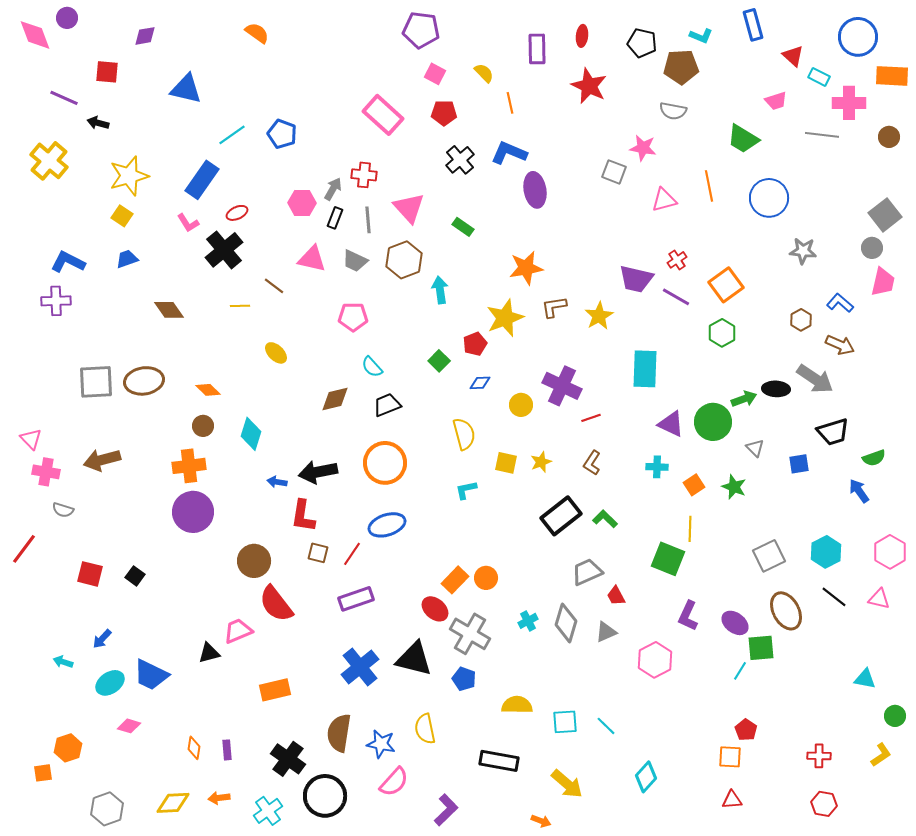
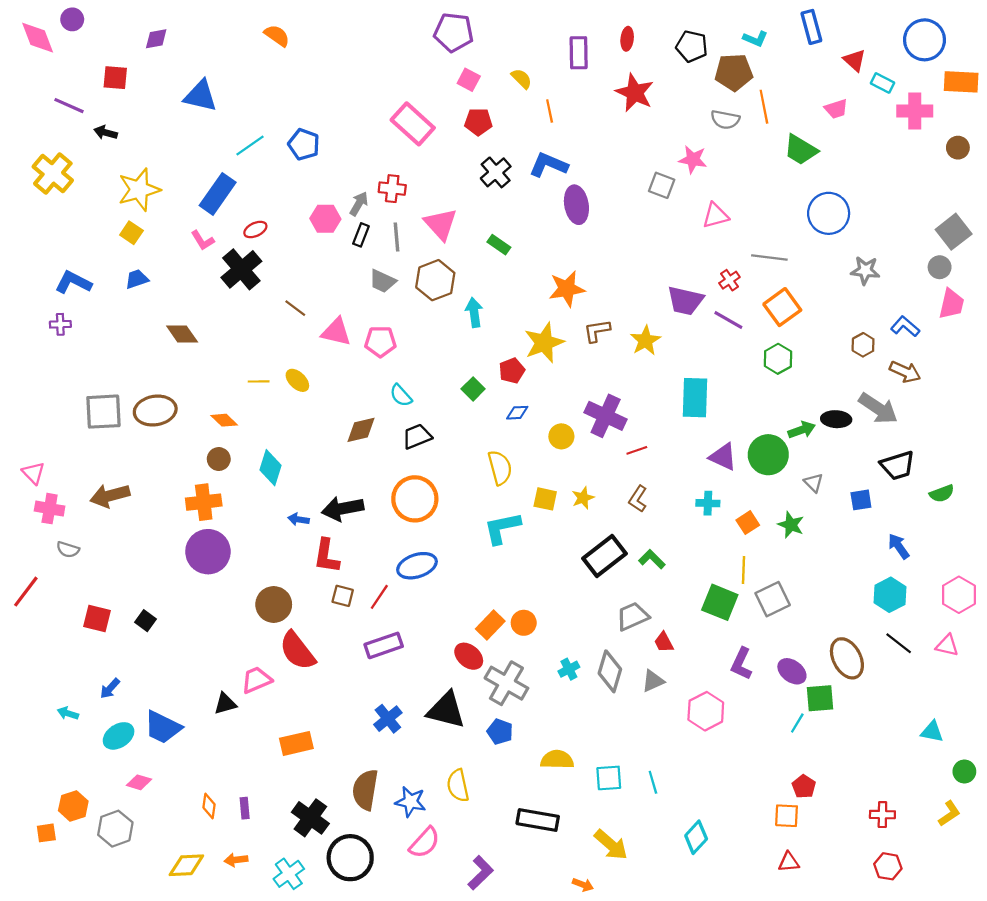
gray line: (822, 135) -> (769, 258), moved
orange line: (709, 186) -> (764, 107), moved
pink triangle: (312, 259) -> (336, 332), moved
purple cross: (56, 301) -> (60, 324), size x0.7
yellow line: (240, 306) -> (259, 381), moved
cyan L-shape: (466, 490) -> (502, 528), size x1.6
blue arrow: (859, 491) -> (899, 546), moved
gray square: (769, 556) -> (773, 599), moved
blue cross: (360, 667) -> (388, 719), size x0.7
cyan line: (606, 726) -> (653, 782), turned 30
gray hexagon: (107, 809) -> (115, 829), moved

